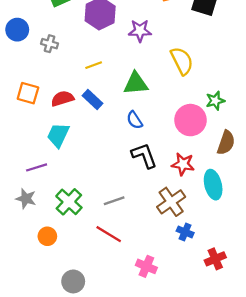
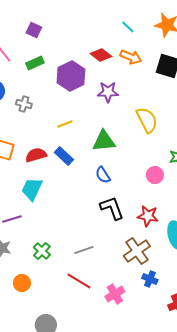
pink circle: (190, 120) -> (155, 175), size x0.6
green cross: (69, 202) -> (42, 251), size x0.7
pink cross: (146, 266) -> (115, 294), moved, turned 36

